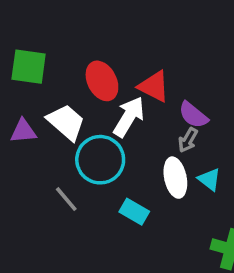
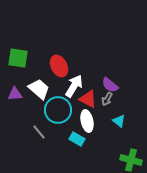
red triangle: (154, 86) -> (88, 99), moved
white ellipse: (175, 178) -> (87, 121), moved

